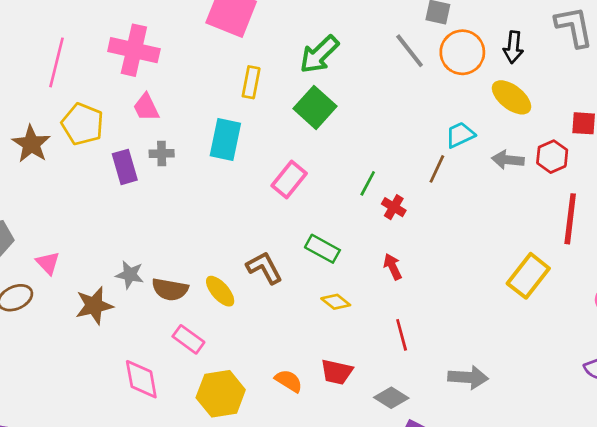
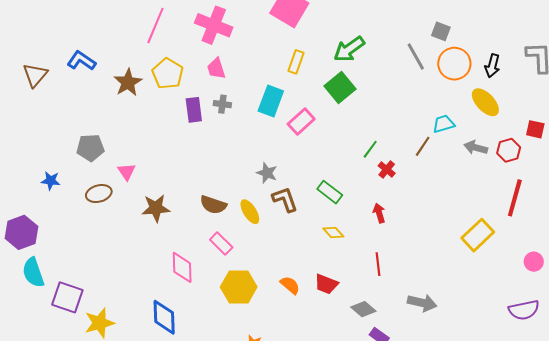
pink rectangle: (289, 179) -> (301, 122), moved
gray star: (130, 275) -> (267, 173), moved

